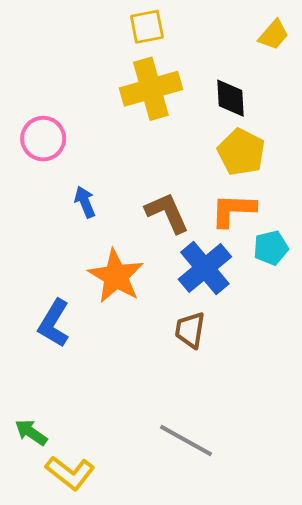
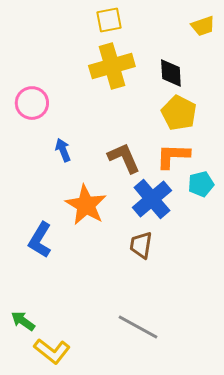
yellow trapezoid: (274, 35) -> (203, 26), turned 30

